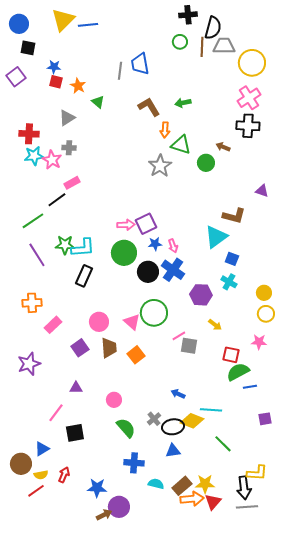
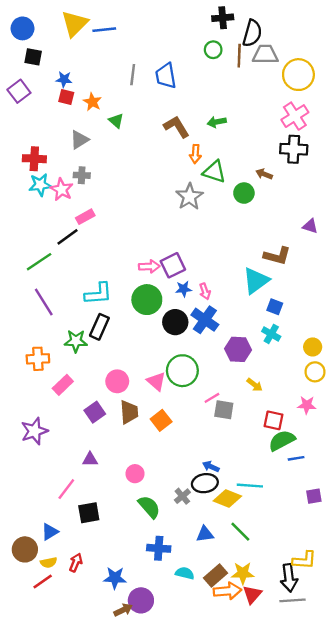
gray line: (120, 71) -> (133, 75), moved
green star: (65, 245) -> (76, 341), moved
black ellipse: (173, 427) -> (205, 483), moved
green line: (223, 444) -> (240, 532), moved

